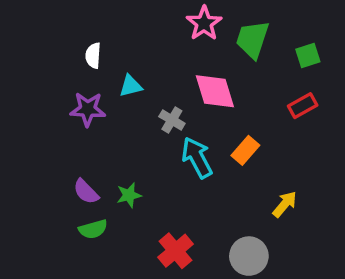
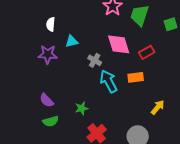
red rectangle: (303, 106) -> (147, 52), moved
orange rectangle: (245, 150) -> (136, 77), turned 42
green star: (129, 195) -> (82, 108), moved

